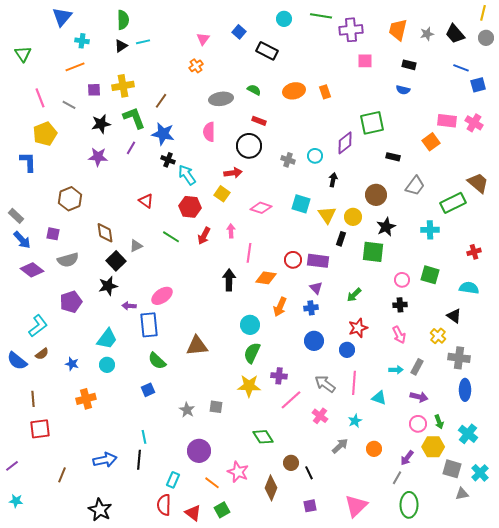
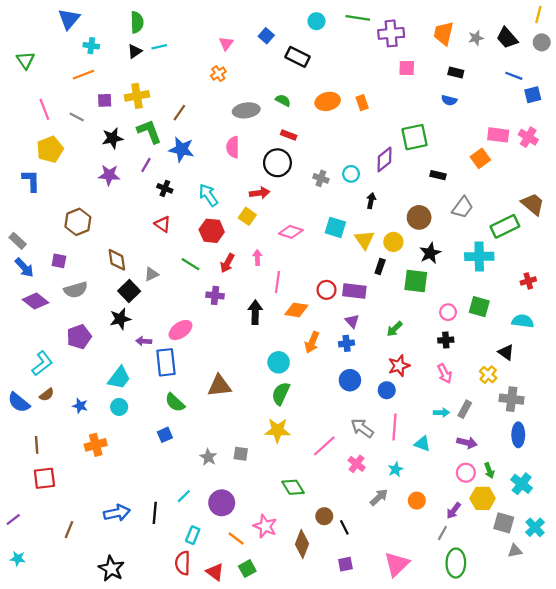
black cross: (168, 160) -> (165, 188), moved
cyan cross: (430, 230) -> (479, 256), size x1.4
purple cross: (279, 376) -> (215, 295), moved
cyan line: (144, 437) -> (184, 496), moved, turned 56

